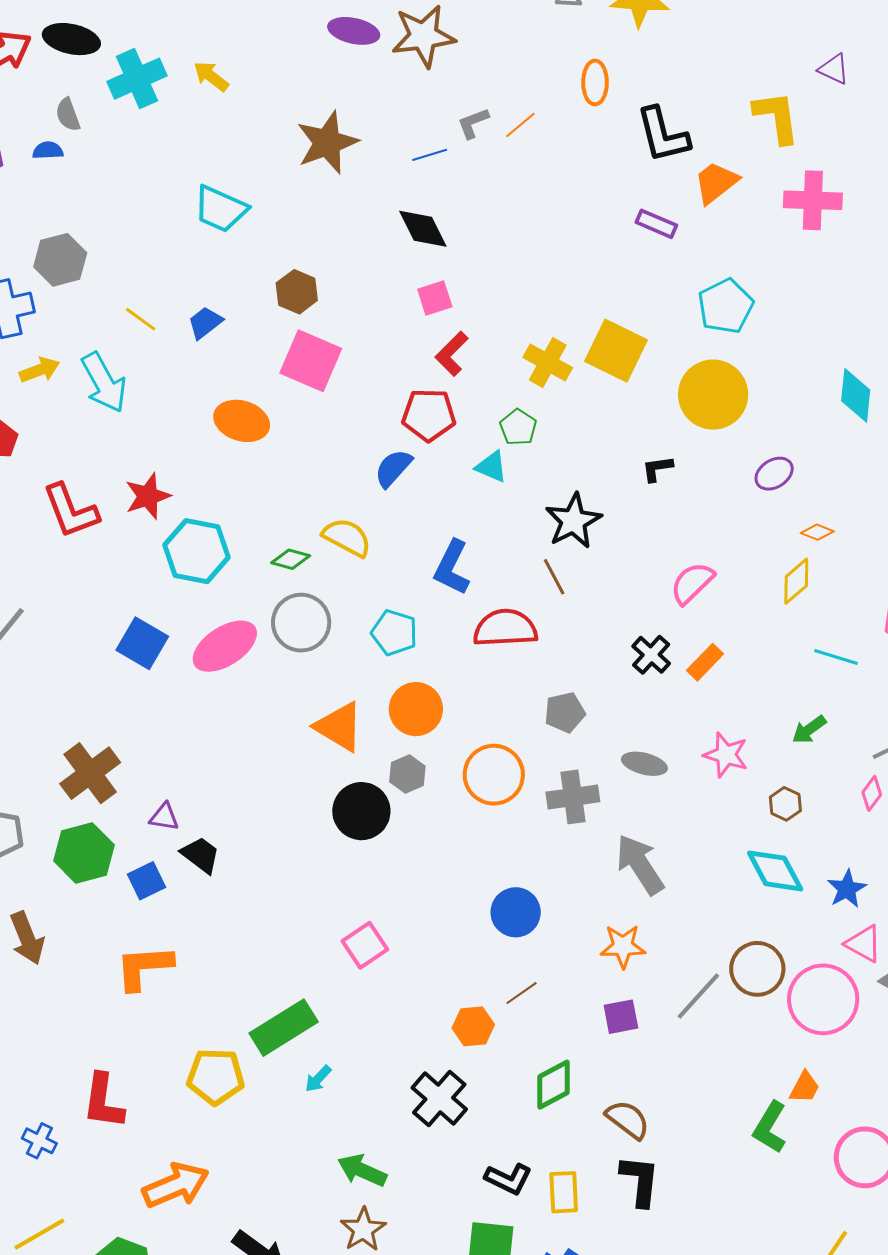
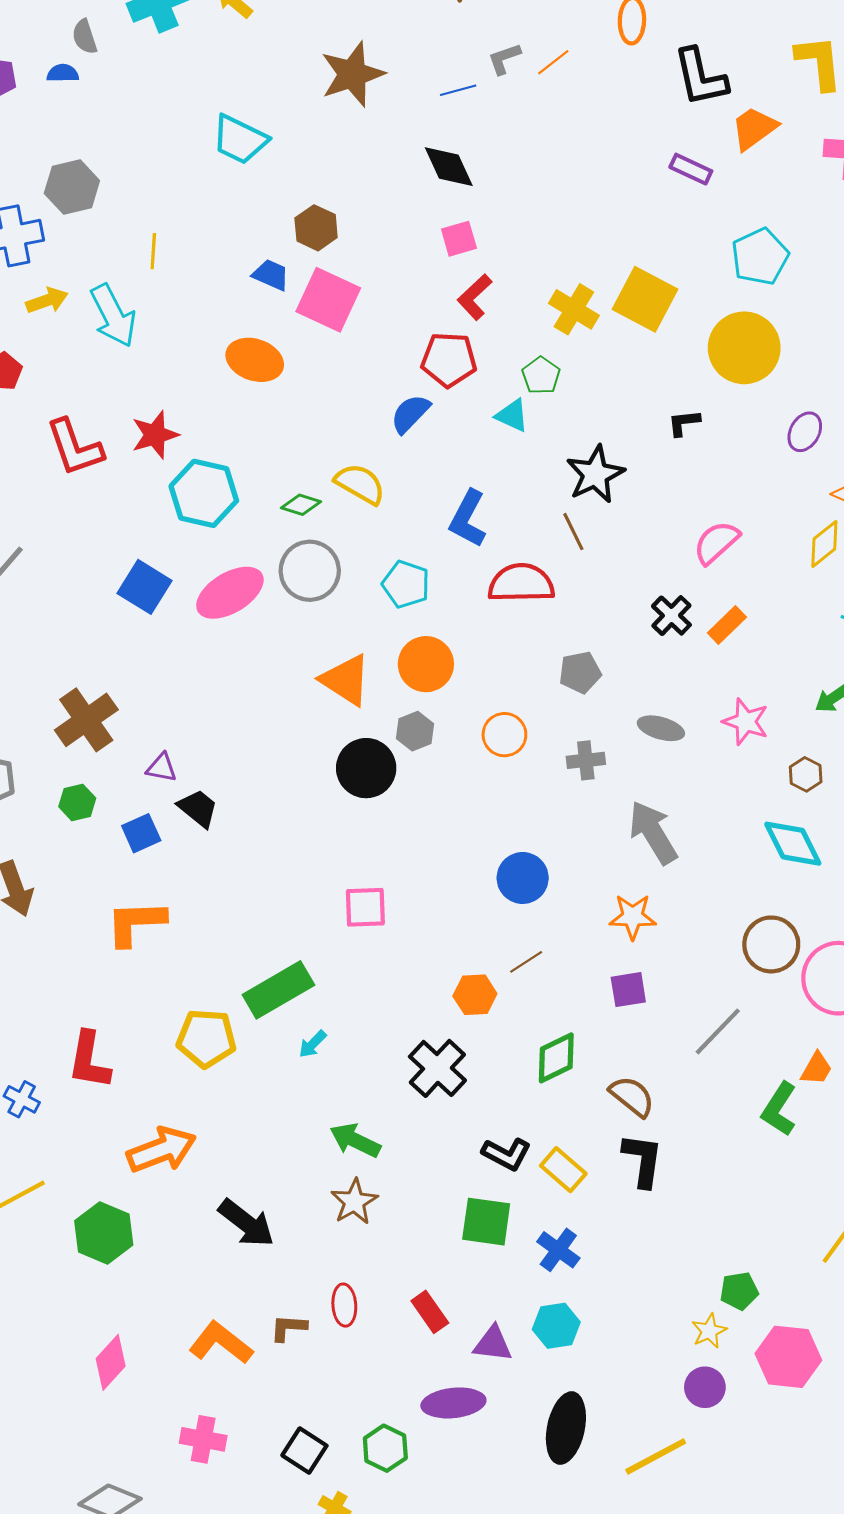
yellow line: (141, 319) -> (153, 251), turned 56
blue trapezoid: (205, 323) -> (271, 275), moved, turned 60
purple ellipse: (774, 474) -> (805, 432), turned -30
orange circle: (494, 775) -> (504, 735), size x0.7
gray cross: (573, 797) -> (586, 760), size x0.7
green hexagon: (84, 853) -> (77, 802), size x0.6
pink square: (365, 945) -> (365, 907), turned 30
gray line: (698, 996) -> (718, 1031), moved
yellow rectangle: (564, 1192) -> (563, 1170), turned -48

